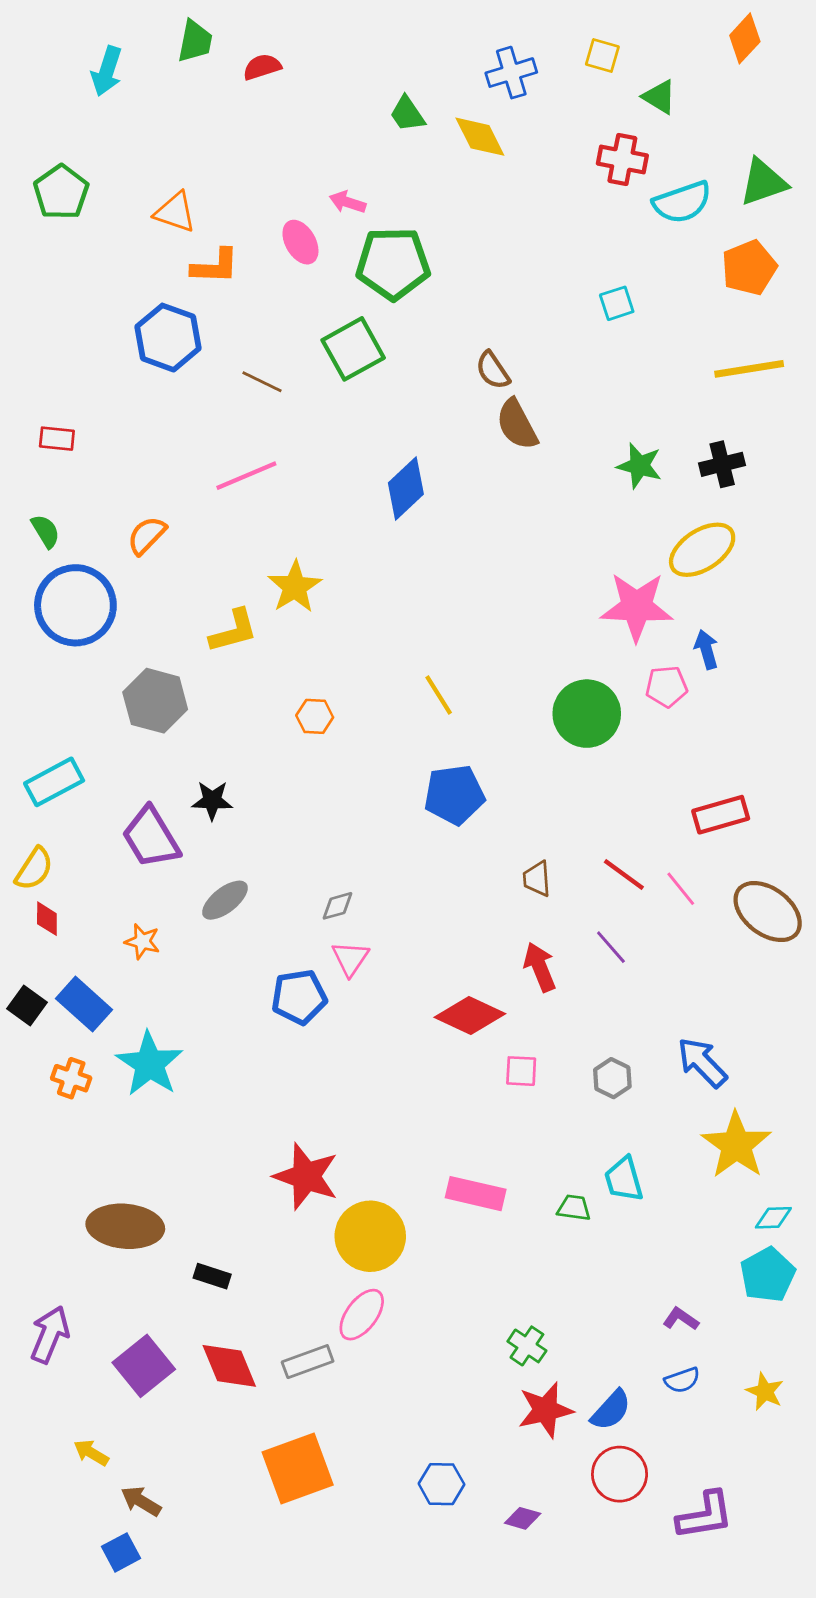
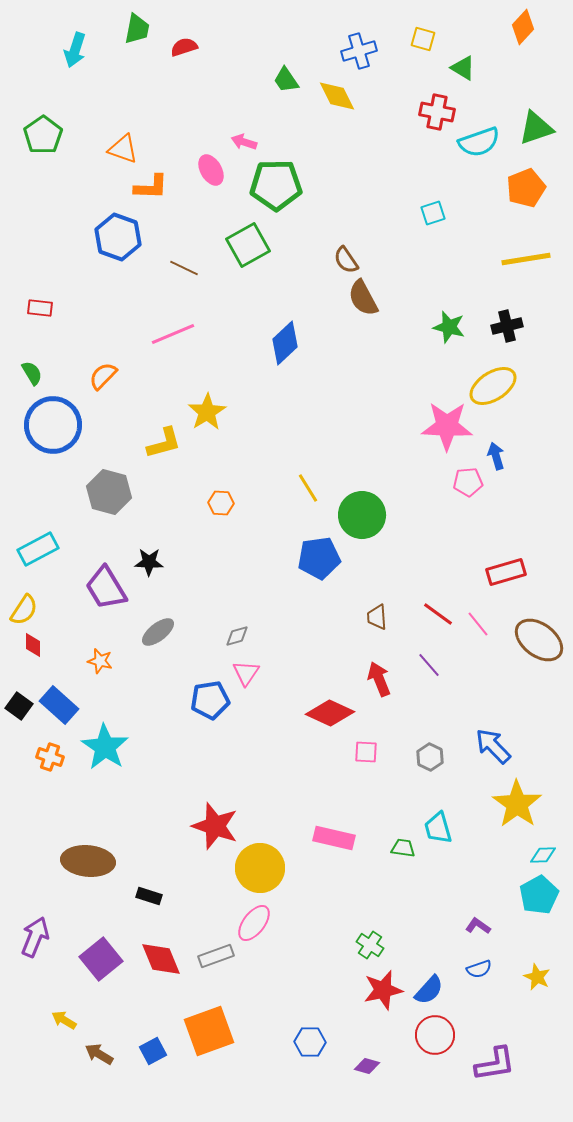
green circle: (587, 714) -> (362, 515), moved
blue square: (121, 1552) -> (153, 1051), moved

